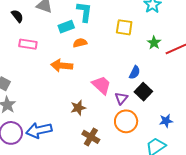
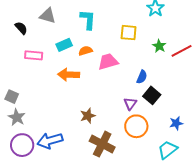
cyan rectangle: (66, 27) -> (64, 45), moved
pink trapezoid: (101, 85) -> (108, 62), moved, turned -55
brown cross: (91, 137) -> (102, 144), size x1.4

